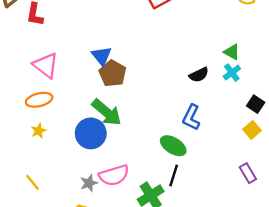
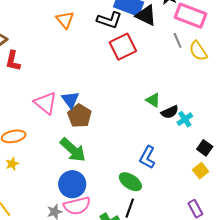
green triangle: (232, 52) -> (153, 100), moved
pink triangle: (46, 65) -> (46, 103), moved
black semicircle: (199, 75) -> (170, 112), moved
blue circle: (91, 133) -> (72, 184), moved

